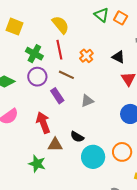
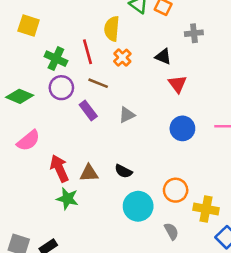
yellow semicircle: (61, 25) -> (112, 29), moved, turned -132
red arrow: (43, 123) -> (59, 168), moved
black semicircle: (77, 137) -> (123, 171), moved
orange circle: (122, 152) -> (176, 190), moved
cyan circle: (93, 157) -> (138, 206), moved

